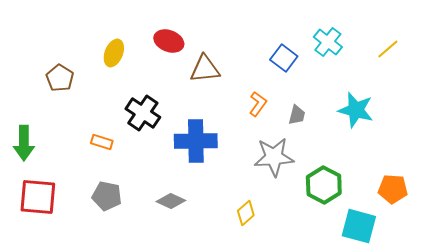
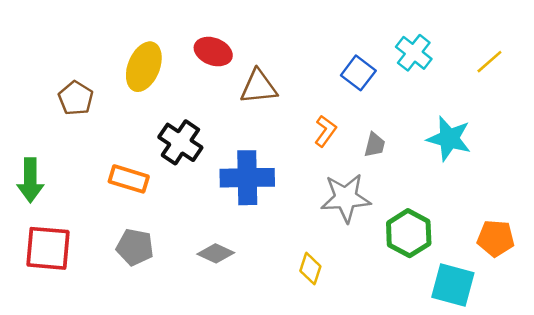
yellow ellipse: (114, 53) -> (144, 67), size x1.4
orange rectangle: (102, 142) -> (129, 179), size x1.4
yellow diamond: (246, 213) -> (310, 269), turned -30

